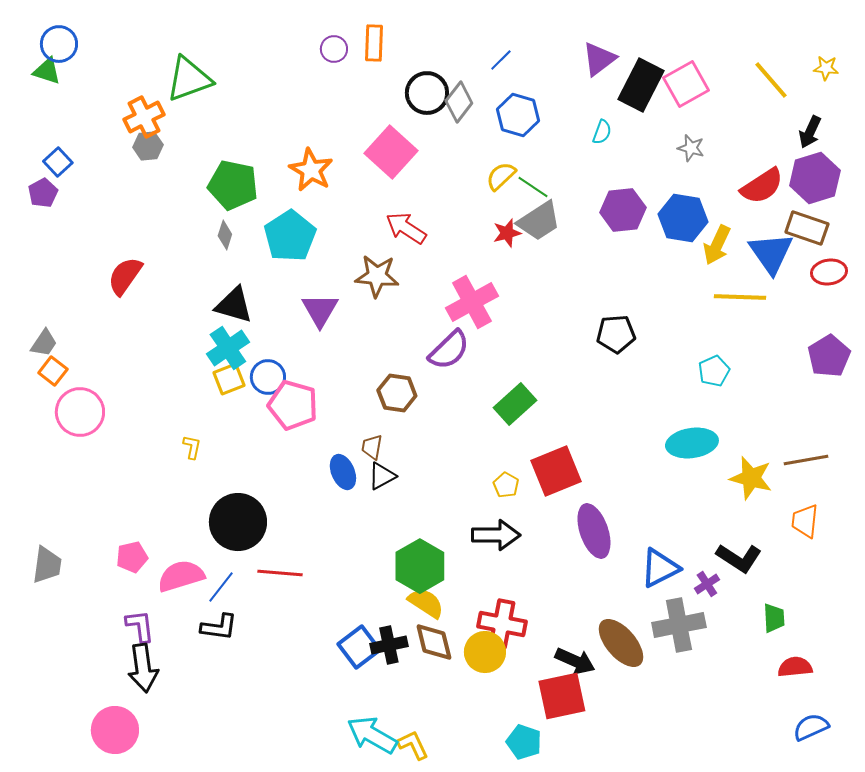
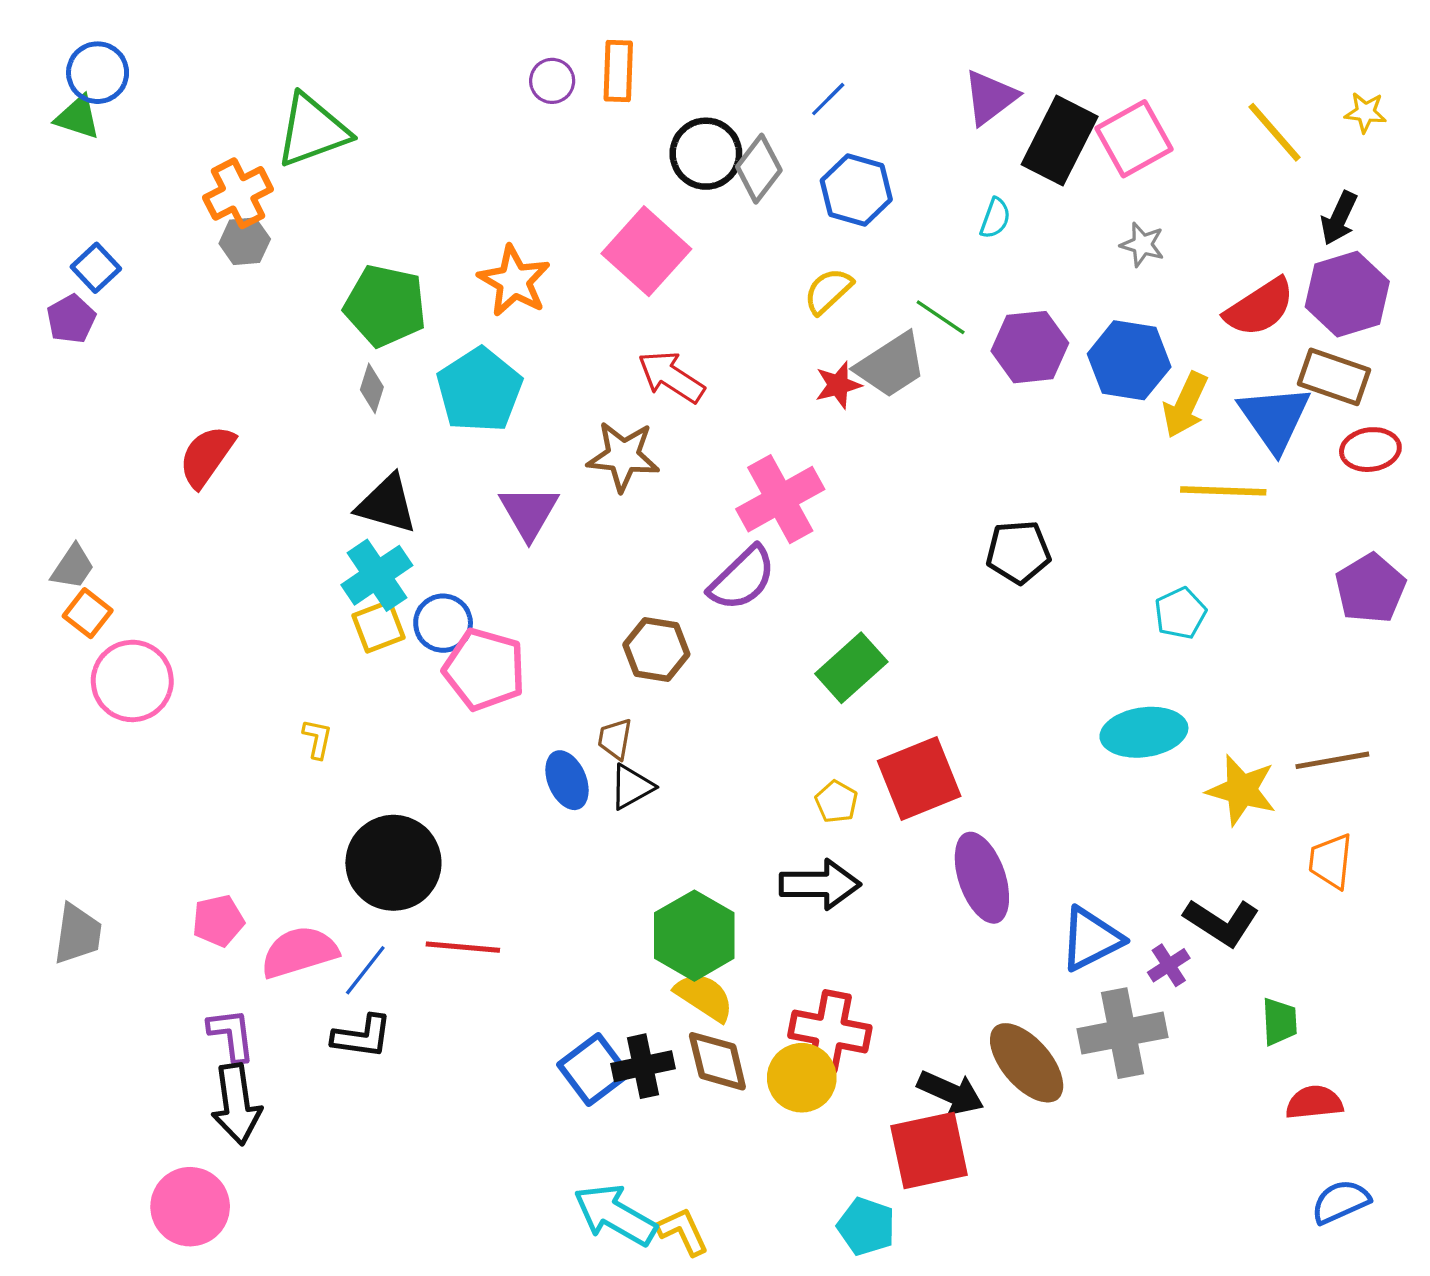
green line: (533, 187) -> (941, 317), moved

